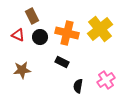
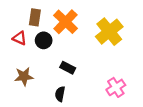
brown rectangle: (32, 16) -> (35, 17), turned 35
orange cross: (67, 33) -> (65, 22), moved, turned 30
black semicircle: (78, 86) -> (60, 94), moved

